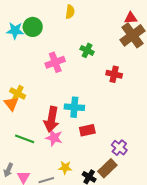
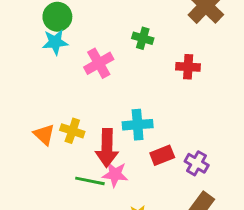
cyan star: (15, 31) -> (55, 42), moved
yellow cross: (18, 94) -> (72, 131), moved
green line: (25, 139) -> (90, 181), moved
purple cross: (119, 148) -> (197, 163), moved

